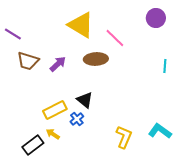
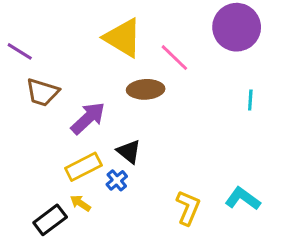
purple circle: (156, 18) -> (237, 27), size x1.6
purple arrow: (58, 64) -> (88, 118), moved, size x1.4

